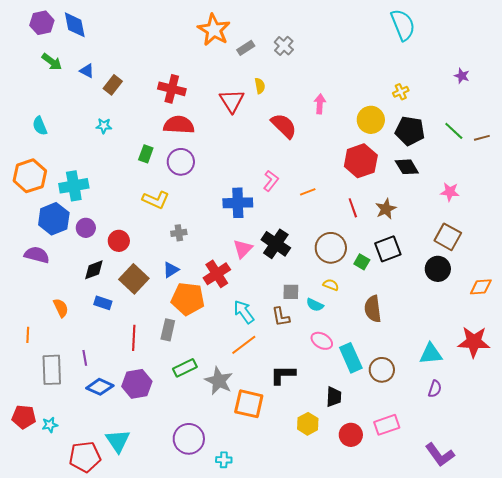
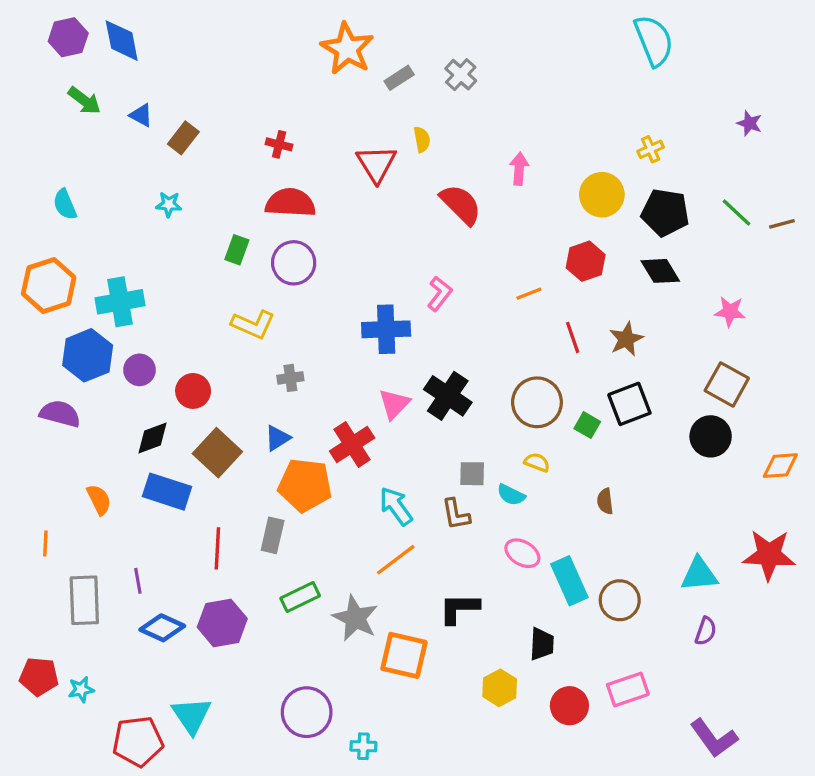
red cross: (172, 89) -> (279, 144), size x0.6
red hexagon: (361, 161) -> (586, 261), size x0.7
orange line: (308, 192) -> (529, 294), moved
blue rectangle: (103, 303) -> (167, 492), size x1.6
brown semicircle: (373, 309) -> (605, 501), size x0.6

